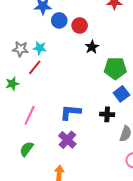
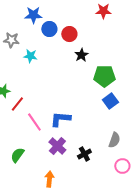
gray star: (20, 49) -> (11, 40), moved
red line: (35, 67) -> (17, 104), moved
black cross: (107, 114) -> (84, 154), moved, turned -32
pink line: (30, 115) -> (34, 122), moved, turned -60

